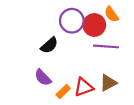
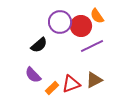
purple line: (106, 46) -> (92, 46), turned -30

